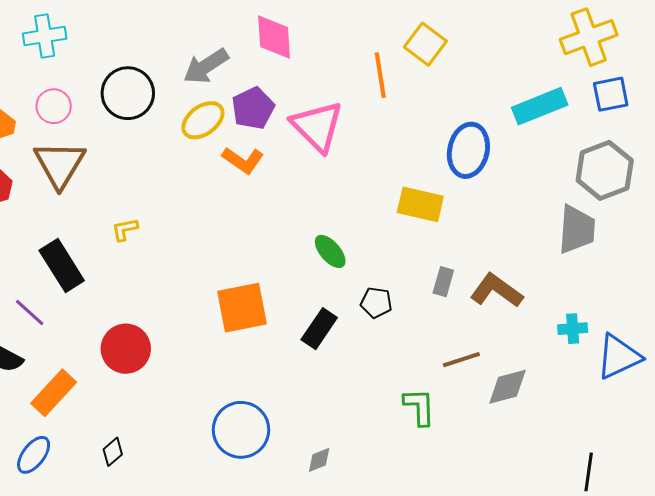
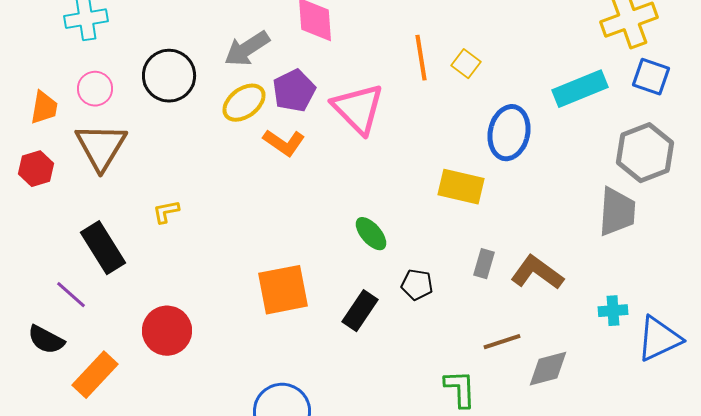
yellow square: (425, 44) -> (466, 64), moved, size x0.7
blue square: (611, 94) -> (651, 77), turned 30

